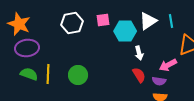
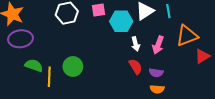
pink arrow: (168, 65) -> (158, 45), moved, turned -42
green semicircle: (29, 74) -> (34, 65), moved
yellow line: (48, 74) -> (49, 77), moved

